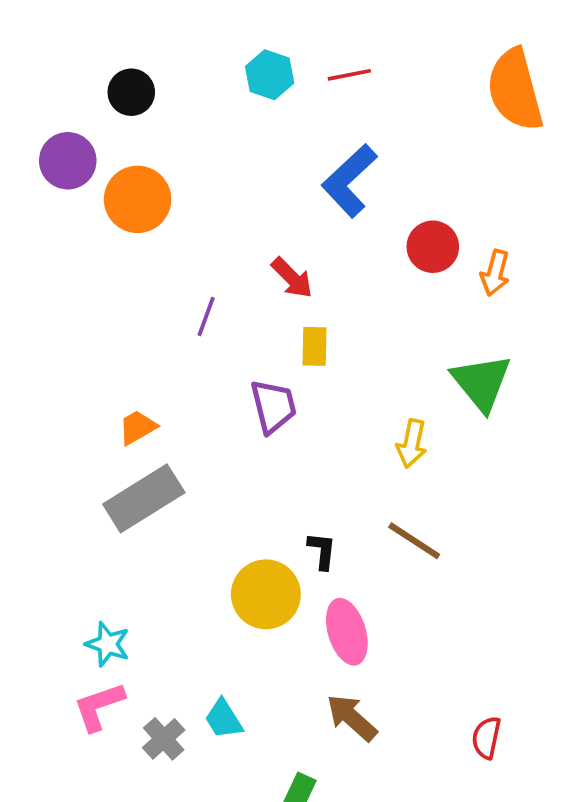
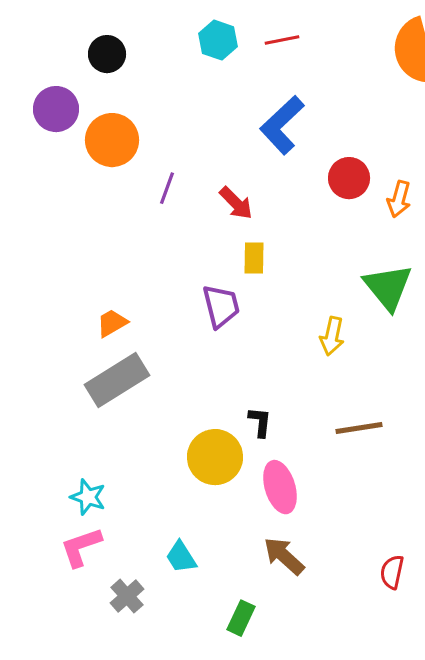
purple line: (206, 316) -> (167, 188), moved
brown line: (414, 541) -> (359, 428), moved, turned -42
gray cross: (164, 739) -> (127, 596), moved

